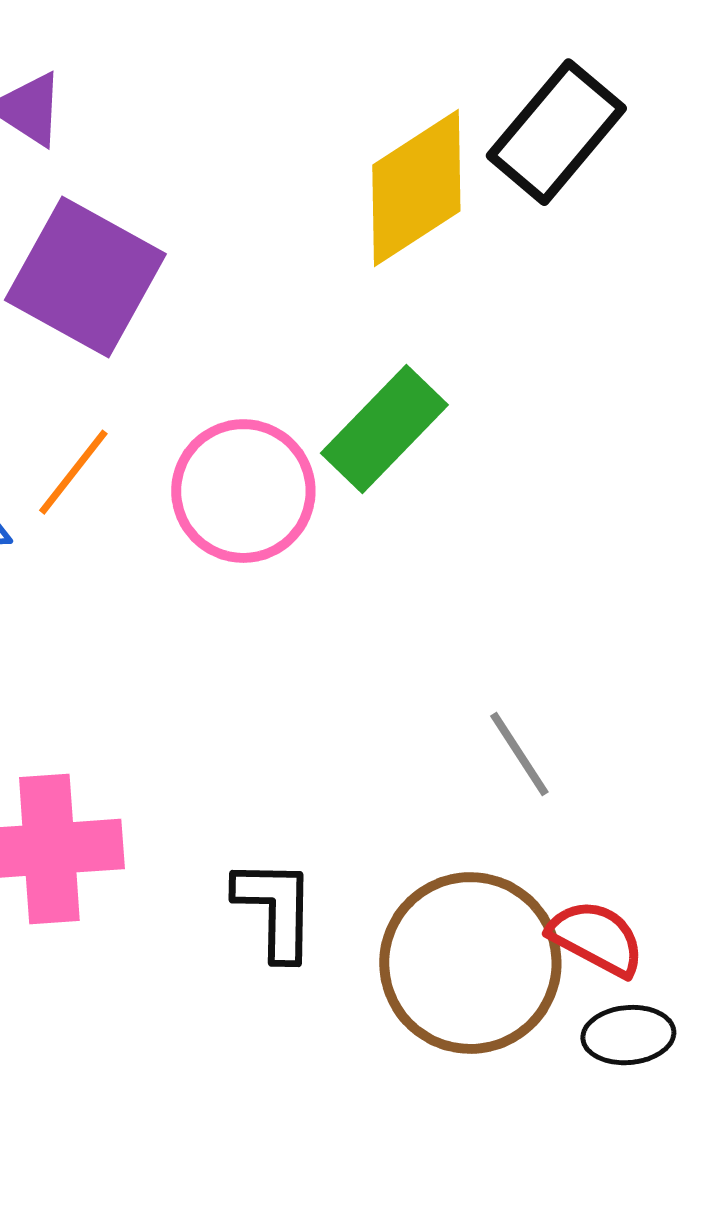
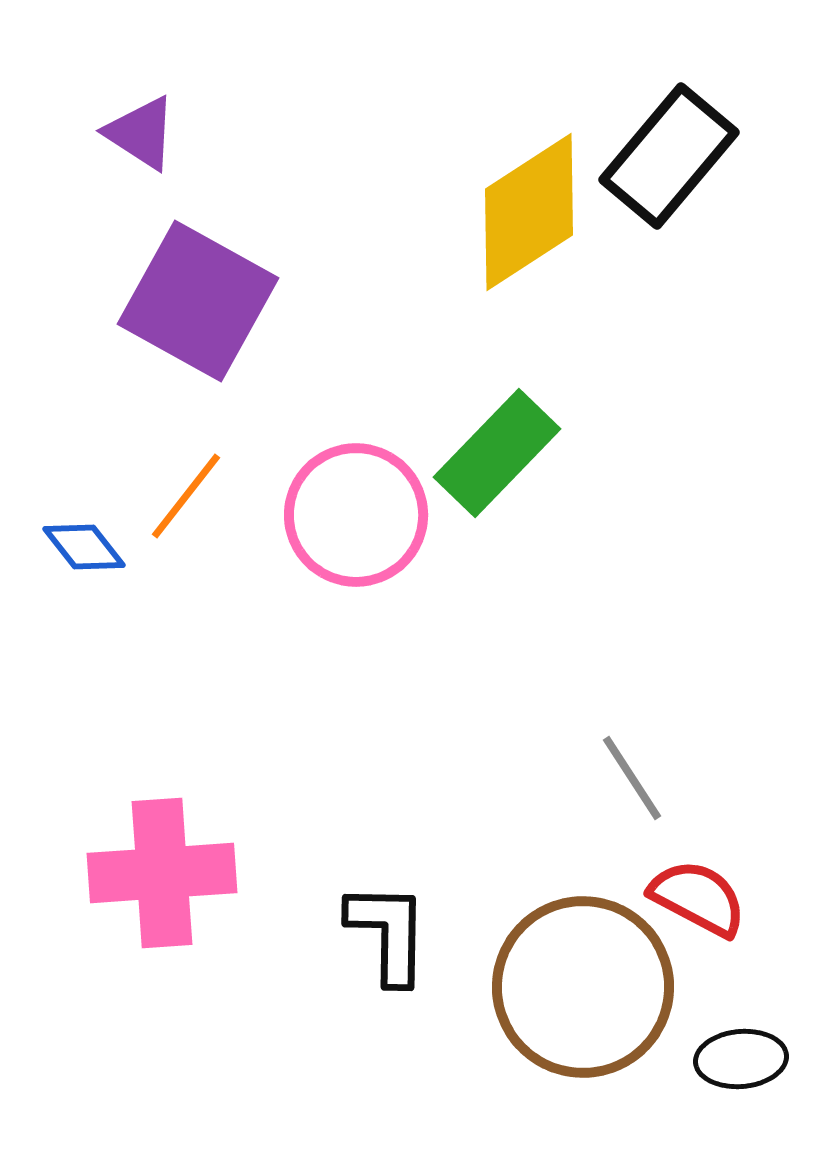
red semicircle: (596, 938) -> (698, 898), moved

